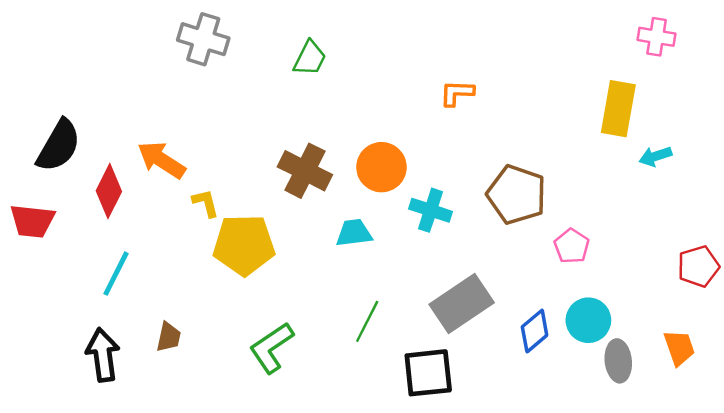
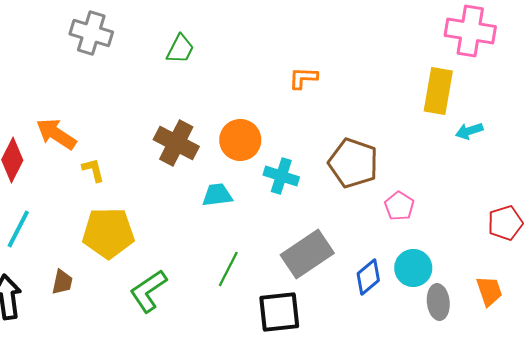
pink cross: (657, 37) -> (470, 31), size x1.6
yellow pentagon: (244, 245) -> (108, 233), moved

